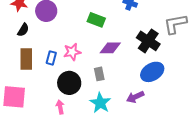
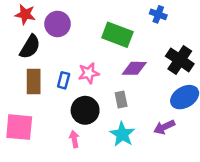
green rectangle: (96, 20) -> (117, 35), size x1.4
black semicircle: (23, 30) -> (30, 47), size x1.5

